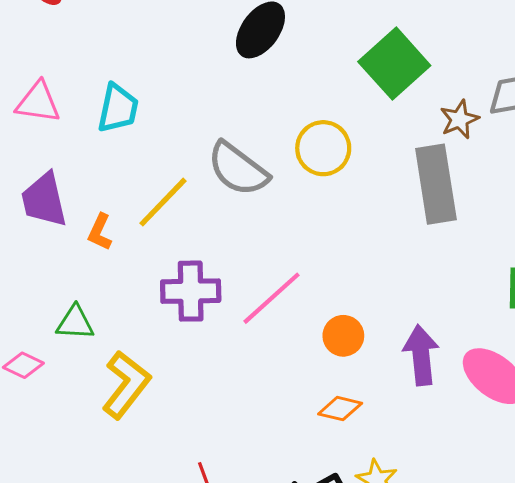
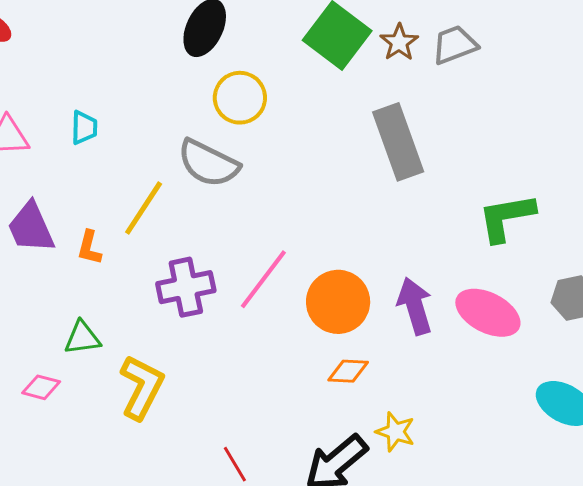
cyan trapezoid: (118, 108) -> (84, 128), size x0.7
brown star: (459, 119) -> (399, 42), moved
yellow circle: (323, 148) -> (240, 98), moved
orange circle: (343, 336) -> (338, 302), size x1.6

